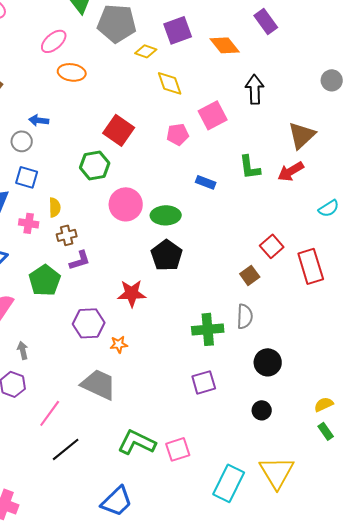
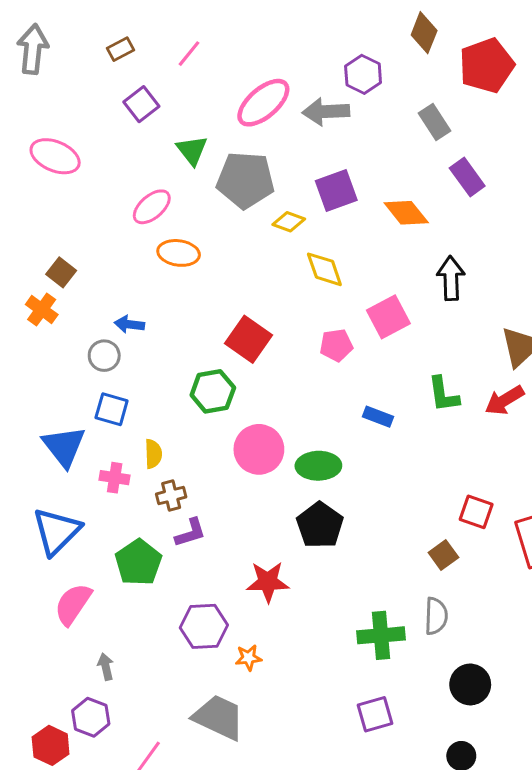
red square: (272, 246) -> (476, 512), turned -30

